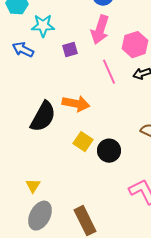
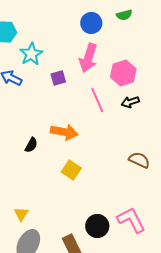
cyan star: (43, 26) -> (31, 54), turned -30
black semicircle: (43, 117) -> (31, 145), size x0.5
black circle: (109, 151) -> (97, 226), moved

